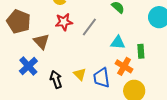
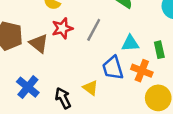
brown triangle: (41, 41) -> (39, 43), moved
blue trapezoid: (102, 78) -> (113, 68), moved

